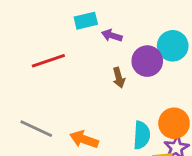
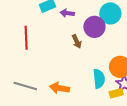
red line: (48, 61) -> (26, 38), turned -65

